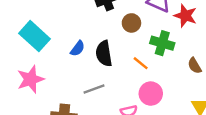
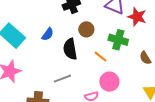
brown circle: (131, 23) -> (86, 29), moved
blue semicircle: (78, 49) -> (48, 34), moved

